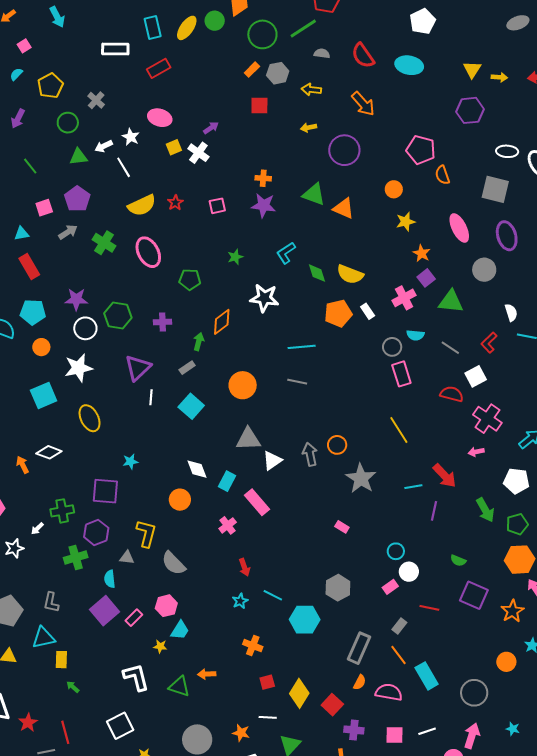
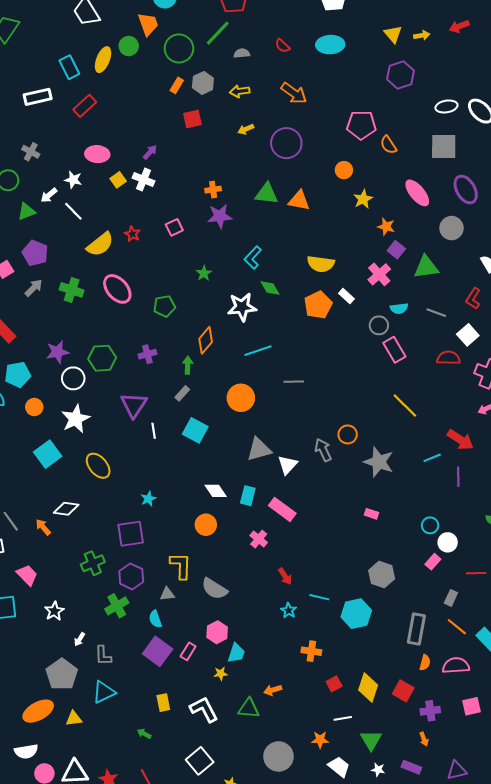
red semicircle: (363, 56) -> (283, 46), size x0.6
green diamond: (317, 273) -> (270, 288), moved
cyan line: (302, 347) -> (258, 351), moved
white arrow: (37, 529) -> (80, 639), moved
yellow rectangle: (61, 660) -> (163, 703), moved

